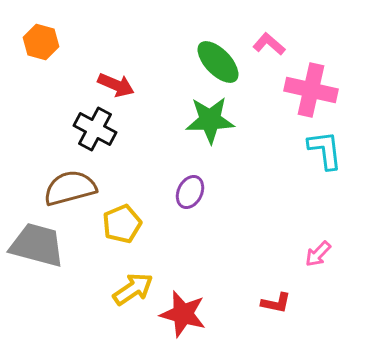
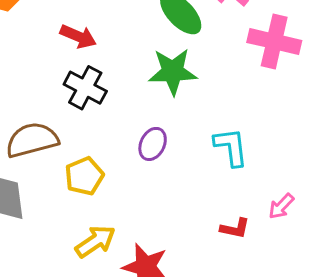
black cross: (95, 129) -> (85, 88), moved
cyan L-shape: (325, 150) -> (231, 147), moved
red L-shape: (276, 303) -> (235, 228), moved

